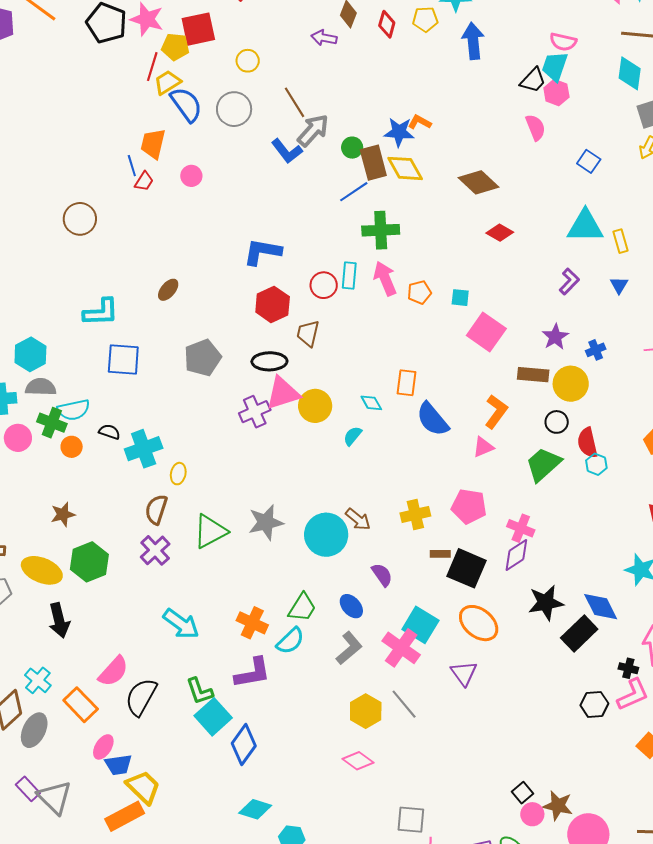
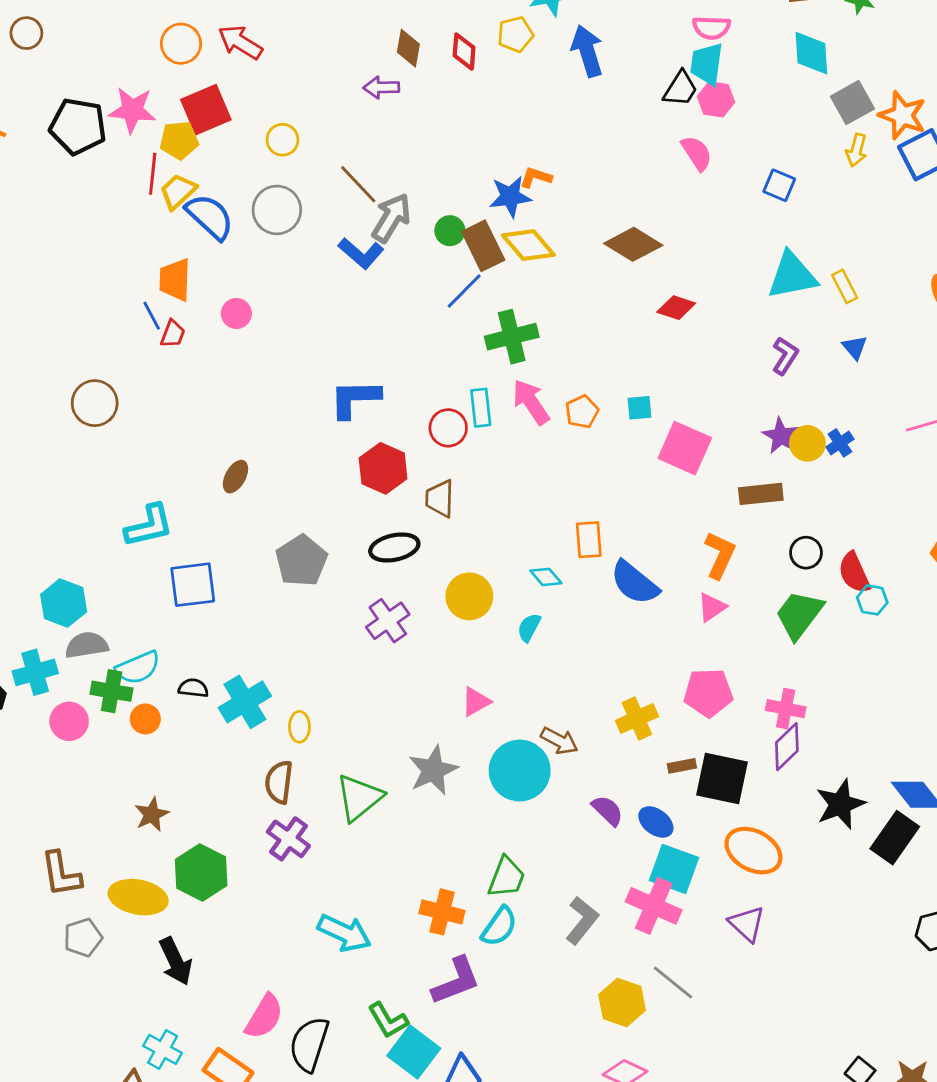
yellow circle: (571, 384) -> (807, 443), moved, size x0.7
pink triangle: (283, 393) -> (476, 702), moved, size x0.6
blue ellipse: (351, 606) -> (656, 822), moved

